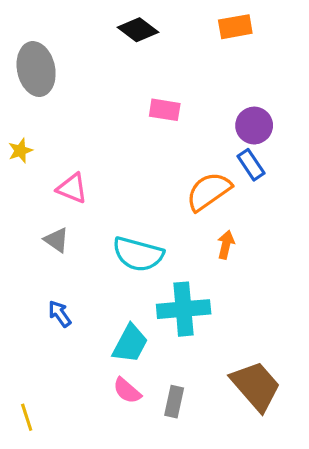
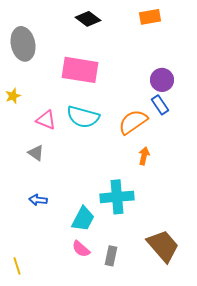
pink rectangle: (165, 110) -> (80, 70), moved, size x1.8
cyan semicircle: (138, 254) -> (83, 117), moved
blue arrow: (60, 314) -> (38, 200), turned -48

